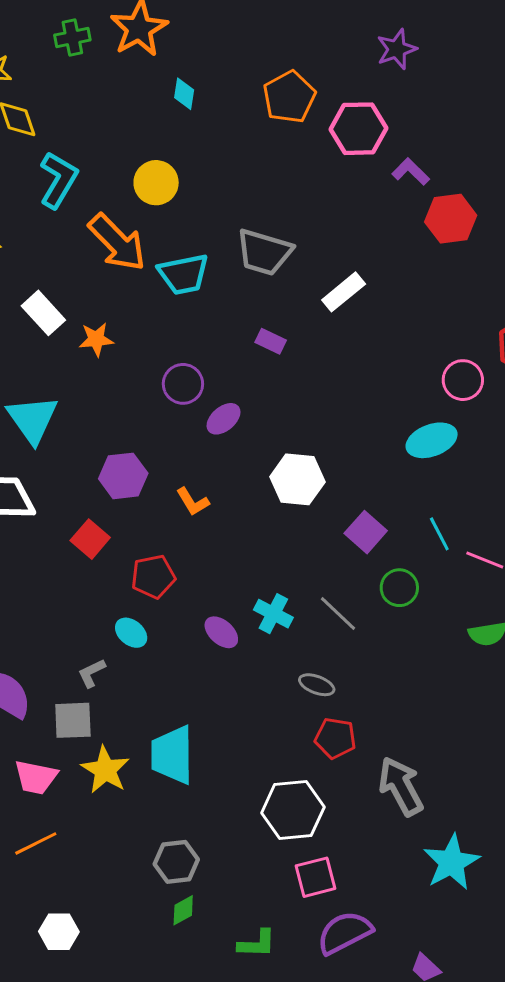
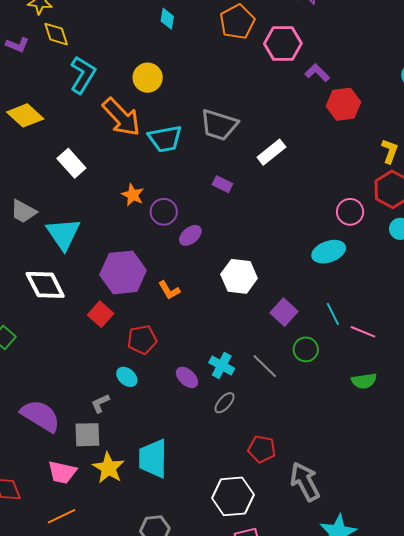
orange star: (96, 339) -> (133, 195), moved, turned 30
purple hexagon: (123, 476) -> (123, 272), size x1.4
gray ellipse: (317, 685) -> (225, 403), moved, turned -70

